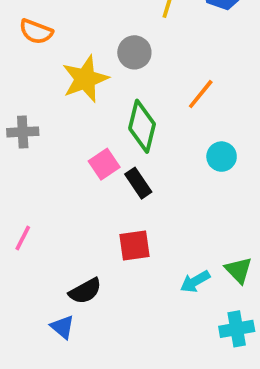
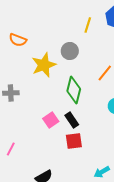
pink square: (104, 164) -> (51, 120), moved
red square: (134, 246) -> (74, 141), moved

